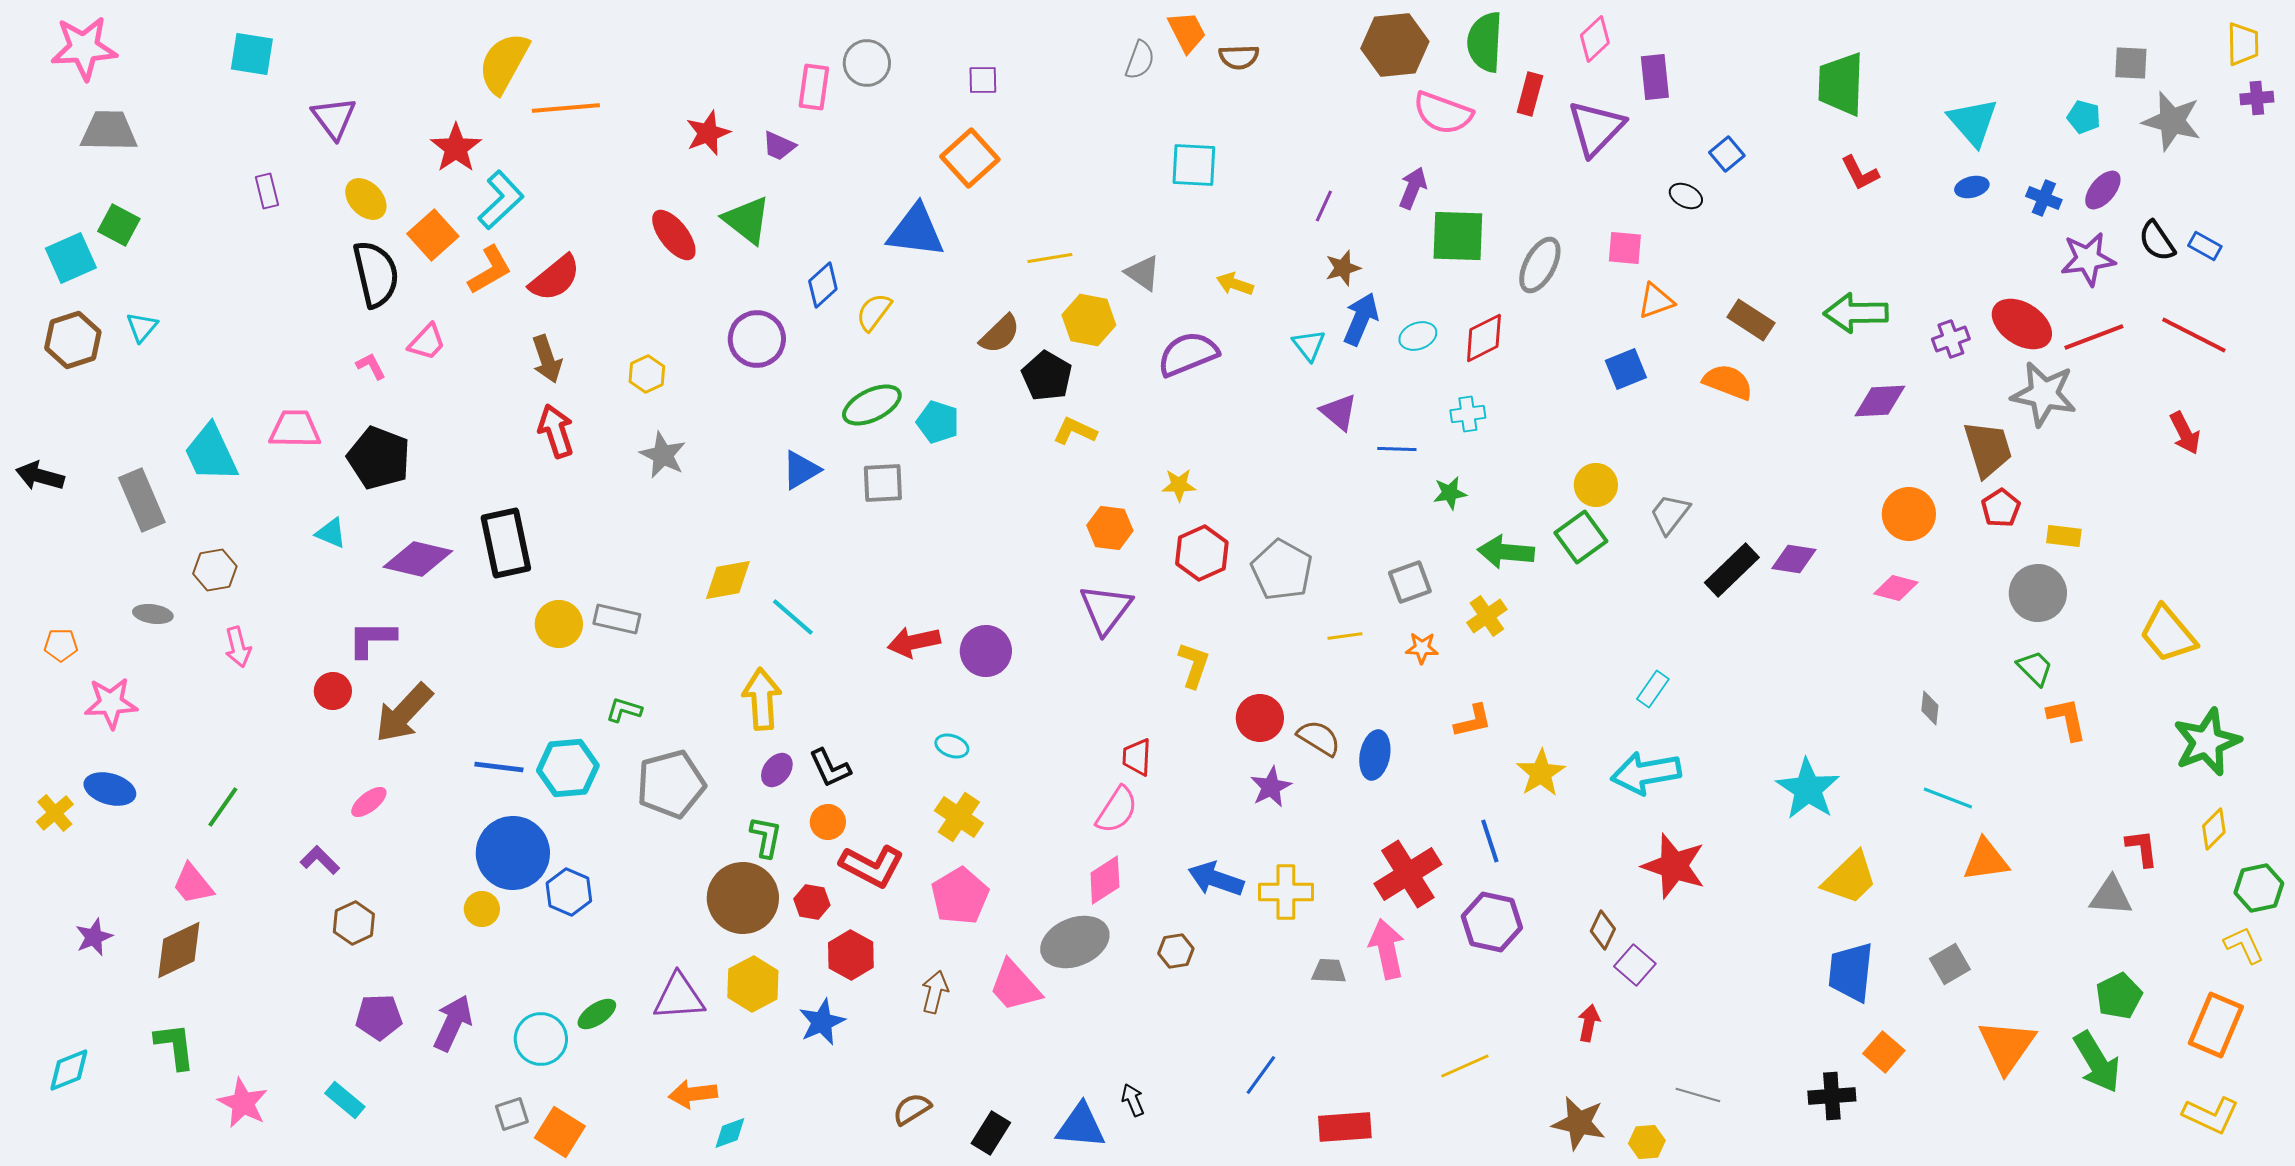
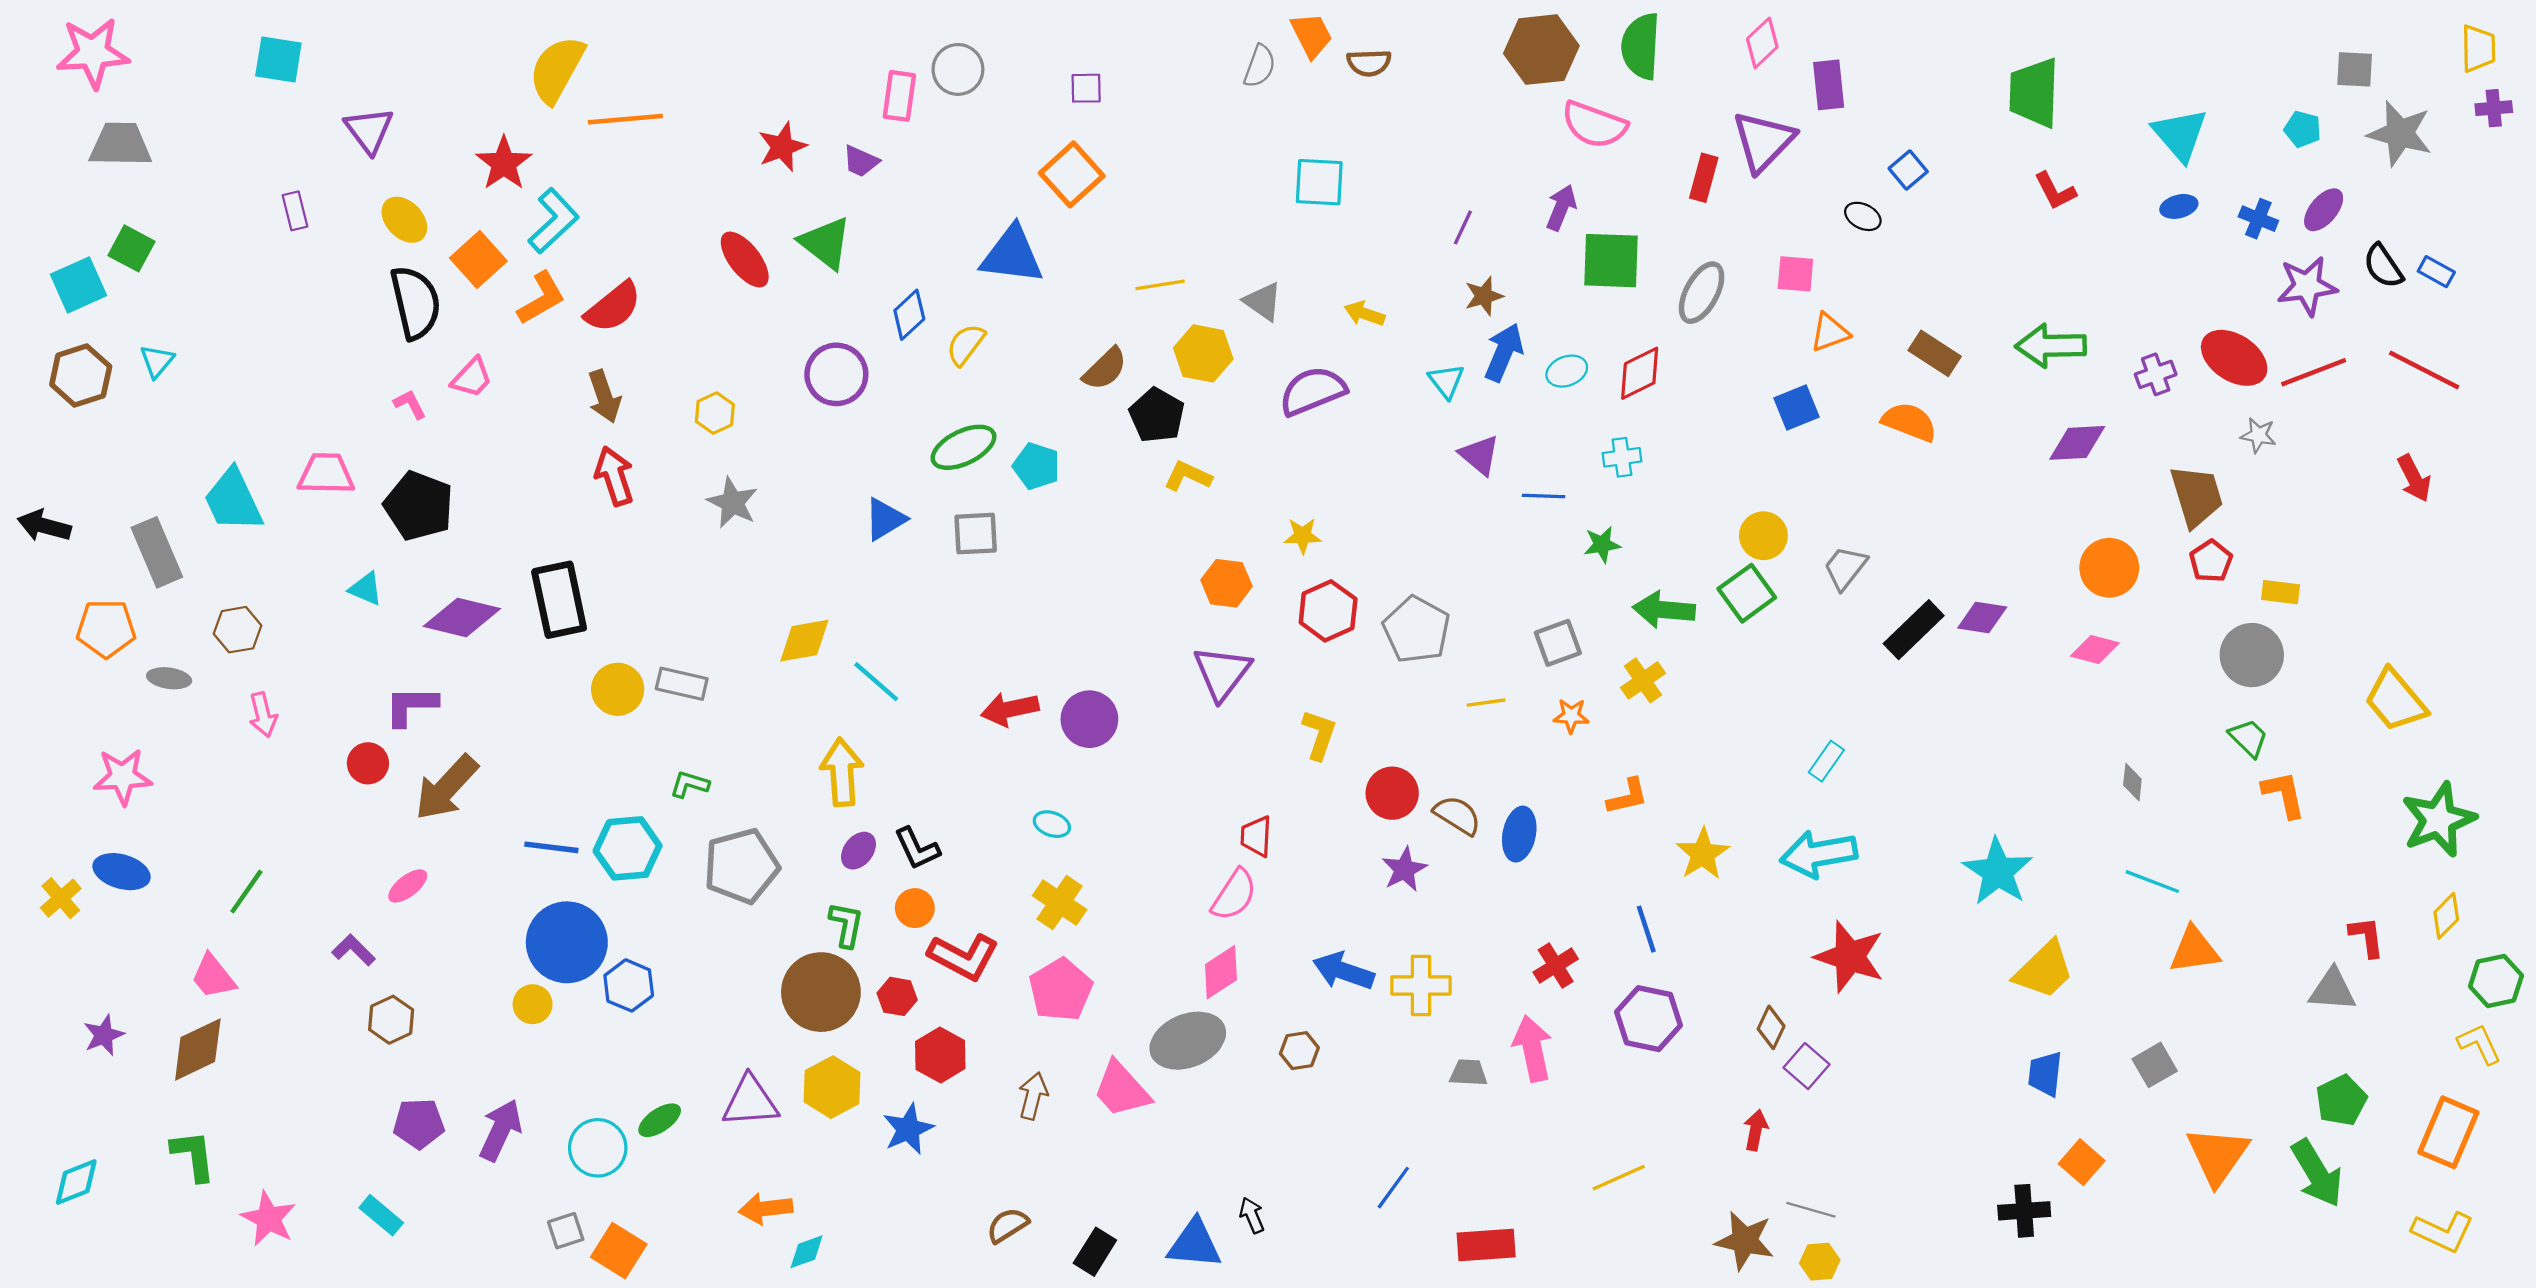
red rectangle: (1530, 94) -> (1704, 178), moved
gray star: (2044, 394) -> (2258, 435), size x0.5
orange pentagon: (61, 645) -> (106, 629), moved, size x1.6
red cross: (1408, 874) -> (1556, 966), size x0.6
blue trapezoid: (1851, 972) -> (2045, 1074), size x0.7
gray line: (1698, 1095) -> (1811, 1210), moved

